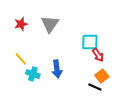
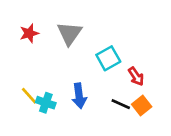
cyan square: (90, 42) -> (108, 58), moved, turned -30
yellow line: (21, 59) -> (29, 96), moved
black line: (95, 87) -> (121, 104), moved

